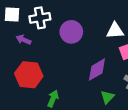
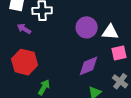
purple circle: (71, 32) -> (87, 27), moved

